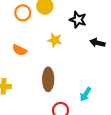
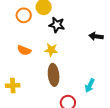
black star: (78, 20) -> (57, 25), moved
yellow star: (55, 40) -> (51, 50), moved

